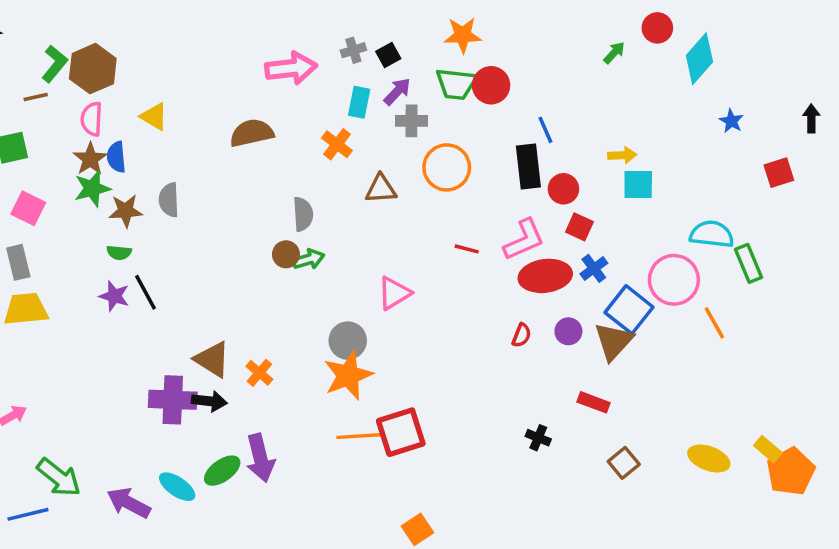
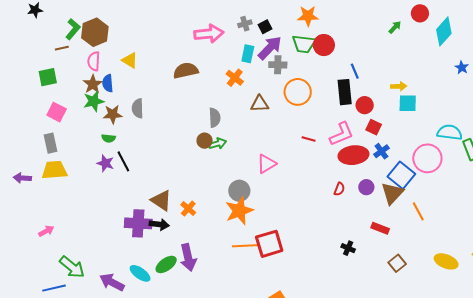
purple arrow: (397, 91) -> (270, 48), size x1.5
orange line: (714, 323) -> (418, 211), moved

